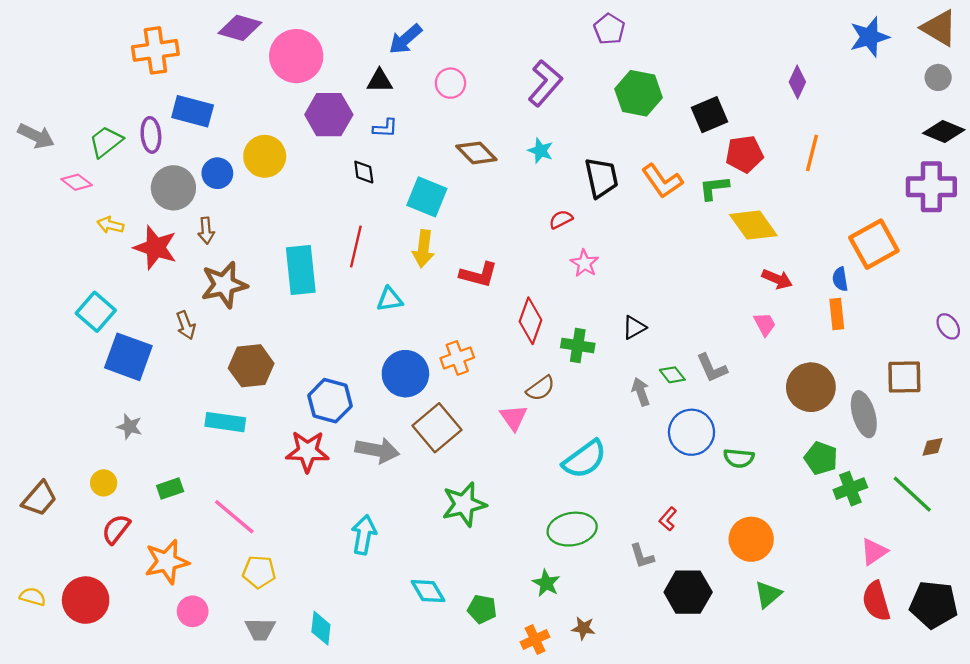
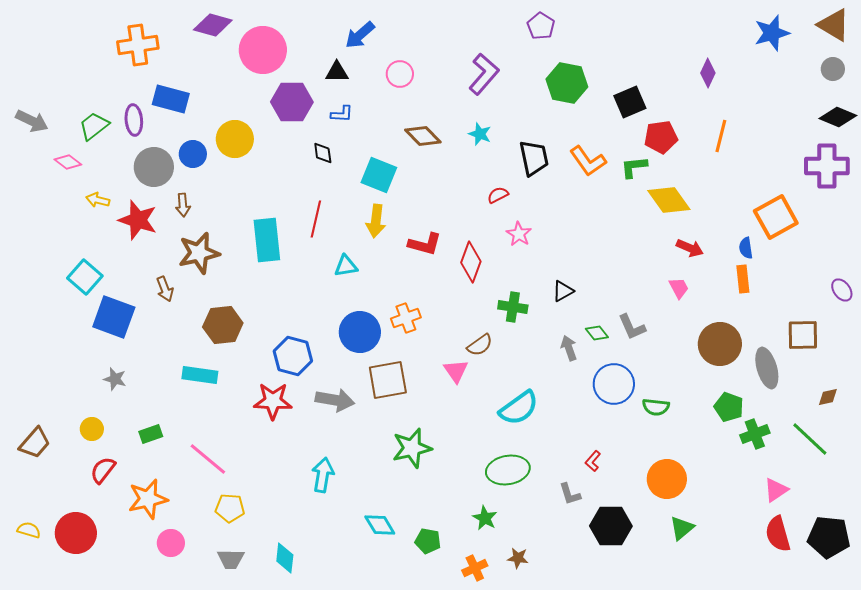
red diamond: (530, 321) -> (471, 262), moved
brown square: (437, 428) -> (388, 380), turned 30

